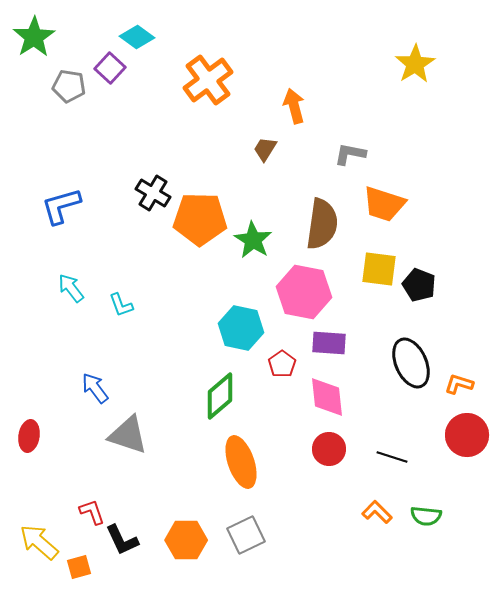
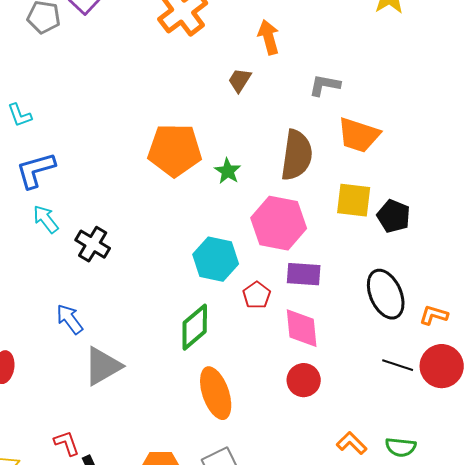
black cross: (153, 193) -> (93, 244), moved
blue L-shape: (61, 206) -> (36, 170), moved
green star: (253, 240) -> (228, 171), size x0.7
cyan L-shape: (121, 305) -> (20, 115), moved
gray triangle: (128, 435) -> (103, 366), turned -48
black line: (392, 457) -> (398, 365), moved

